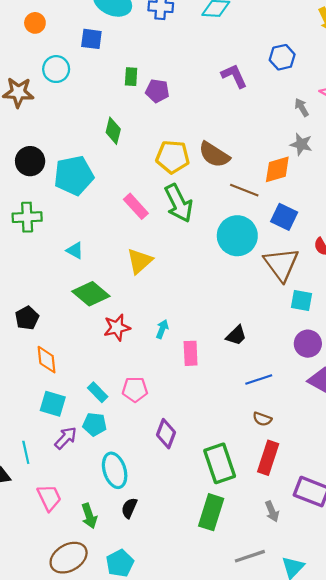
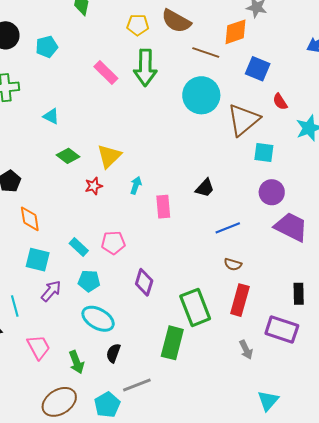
yellow pentagon: (173, 157) -> (138, 25), size x0.7
cyan pentagon: (74, 175) -> (47, 47), size x0.6
green arrow: (179, 203) -> (145, 68), turned 30
blue square: (284, 217) -> (258, 69), moved
yellow triangle: (140, 261) -> (109, 156), moved
brown triangle: (281, 264) -> (243, 120), turned 30
green diamond: (91, 294) -> (68, 156), size x0.7
red star: (117, 327) -> (94, 186), size x0.7
cyan pentagon: (95, 424) -> (89, 281), moved
cyan ellipse: (115, 470) -> (98, 319), turned -40
green rectangle: (211, 512) -> (172, 343), moved
gray line: (250, 556) -> (137, 385), moved

